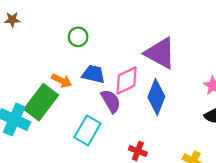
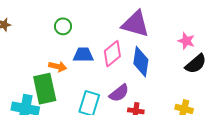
purple semicircle: (111, 101) -> (119, 93), moved, turned 95
green rectangle: (41, 102) -> (45, 89), turned -36

